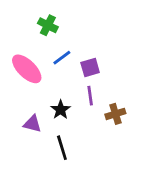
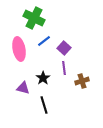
green cross: (48, 25) -> (34, 18), size x1.5
purple square: (90, 67) -> (64, 48), turned -32
pink ellipse: (27, 69) -> (19, 49), turned 35

